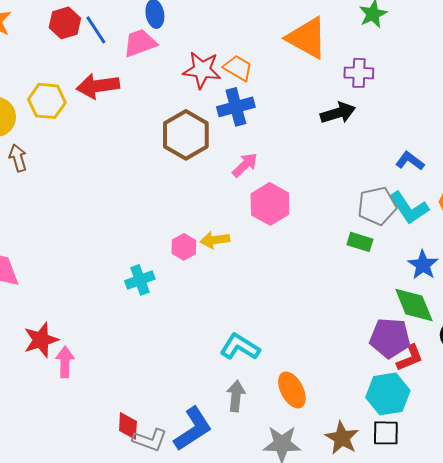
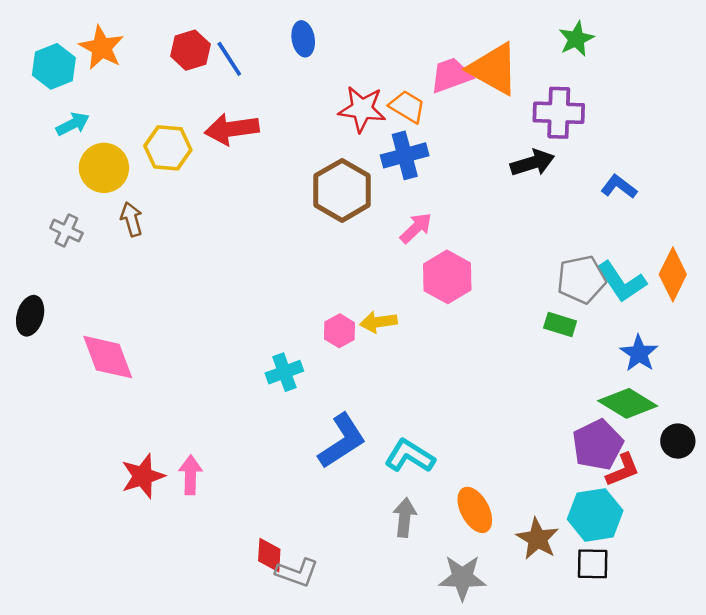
pink trapezoid: (140, 43) -> (451, 75), moved
purple cross: (359, 73) -> (559, 113), size x1.4
blue L-shape: (410, 161) -> (619, 187), moved
green diamond: (414, 305) -> (628, 403), turned -36
purple pentagon: (390, 338) -> (598, 445), turned -30
red star: (41, 340) -> (143, 476), moved
blue L-shape: (193, 429) -> (342, 441), moved
brown star: (342, 438) -> (537, 539), moved

